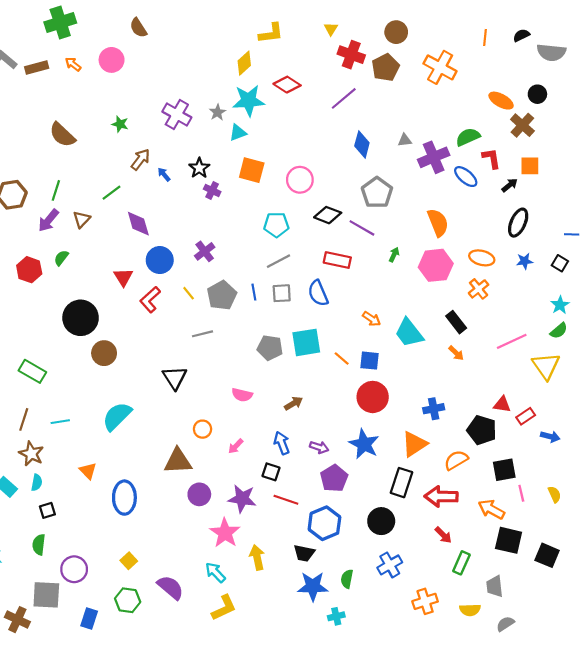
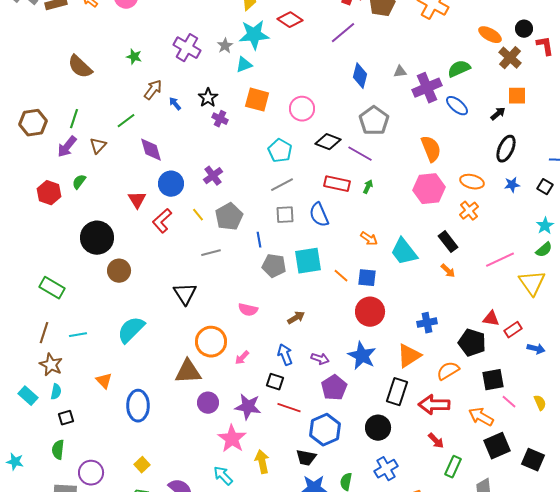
red L-shape: (491, 158) -> (545, 46), moved
cyan pentagon: (276, 225) -> (280, 151), turned 30
green arrow: (394, 255) -> (368, 187), moved
blue line: (254, 292) -> (259, 240), moved
orange circle: (203, 429) -> (211, 342), size x1.8
pink line: (521, 493) -> (509, 402), turned -35
black square: (509, 540) -> (497, 446), turned -36

